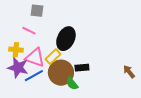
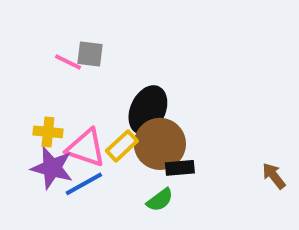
pink line: (29, 31) -> (68, 62), moved
brown circle: (61, 73) -> (160, 144), moved
green semicircle: (72, 84) -> (160, 200), turned -88

